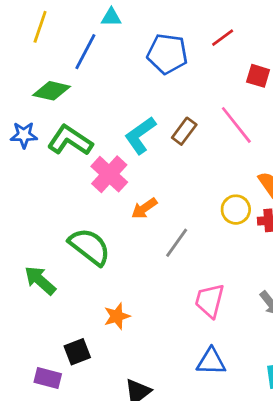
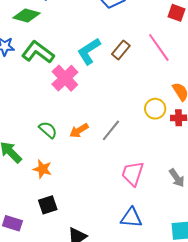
orange arrow: (144, 208) -> (79, 131), moved
green semicircle: (90, 247) -> (48, 130), size x0.6
orange star: (117, 316) -> (42, 169), moved, turned 30
black square: (77, 352) -> (48, 205), moved

